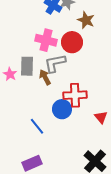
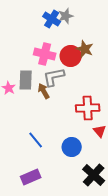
brown star: (86, 20) -> (85, 49), moved
red cross: (75, 95) -> (88, 108), moved
blue circle: (62, 109) -> (72, 147), moved

